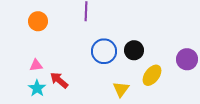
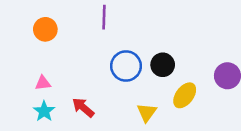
red arrow: (59, 80) -> (83, 108), moved

